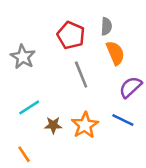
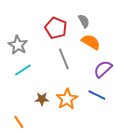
gray semicircle: (106, 26) -> (84, 21), turned -32
orange semicircle: (115, 53) -> (91, 42), turned -36
cyan line: (29, 107) -> (23, 70), moved

